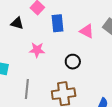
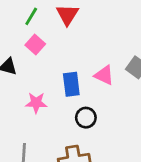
blue rectangle: (58, 23) -> (71, 84), moved

